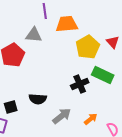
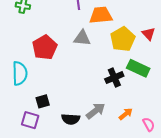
gray triangle: (34, 35) -> (82, 38), moved
black semicircle: (38, 99) -> (71, 119), moved

